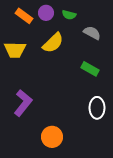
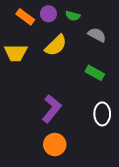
purple L-shape: (23, 103) -> (52, 109), moved

